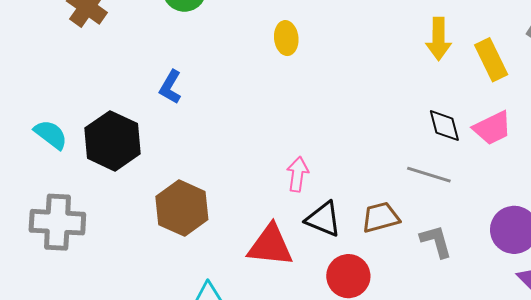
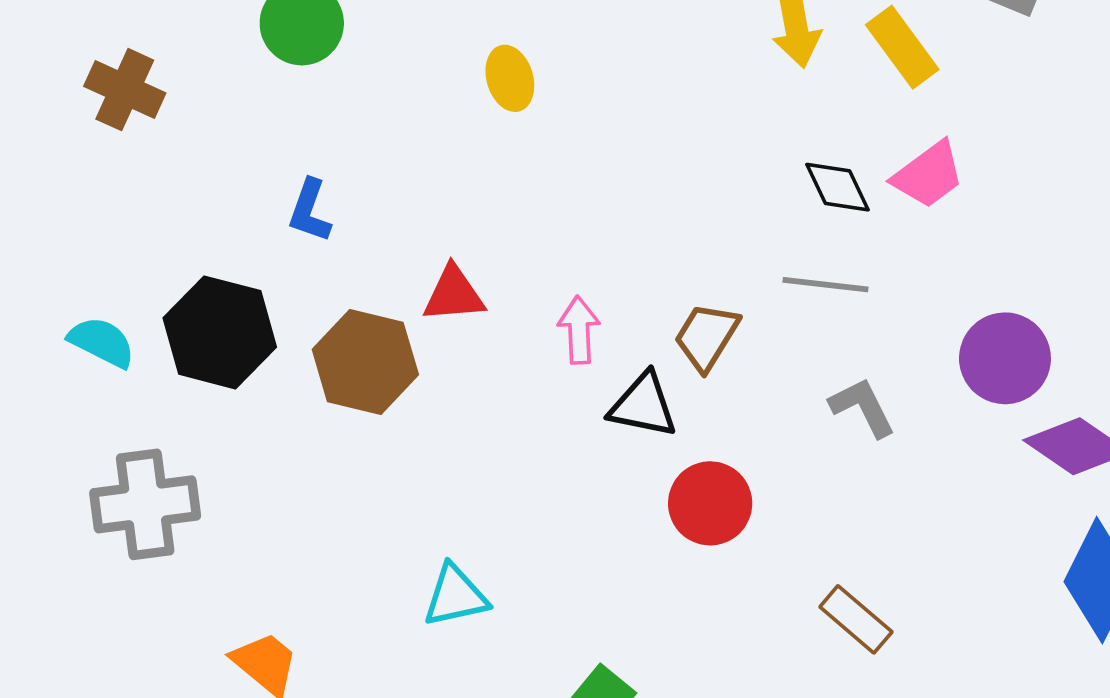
brown hexagon: (182, 208) -> (365, 362), moved
brown trapezoid: (381, 217) -> (707, 337), moved, turned -33
red triangle: (270, 245) -> (454, 294), moved, size x0.7

